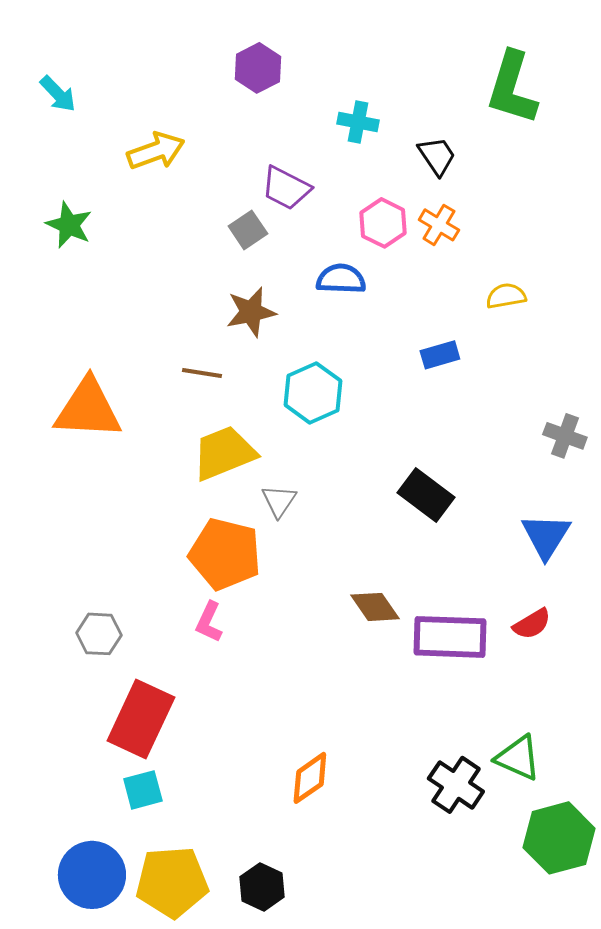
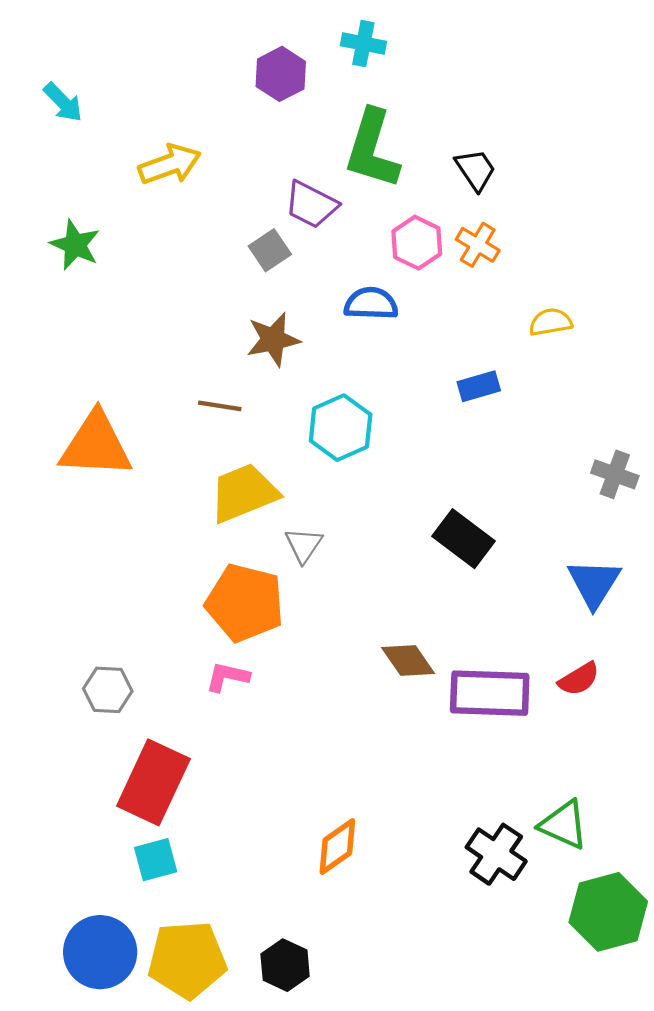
green L-shape: (512, 88) -> (372, 149), moved
cyan cross: (358, 122) -> (363, 44), moved
pink L-shape: (209, 622) -> (227, 677), turned 78

